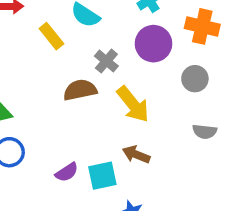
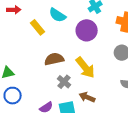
purple circle: (153, 44) -> (87, 30), moved
gray cross: (106, 61) -> (64, 82), moved

